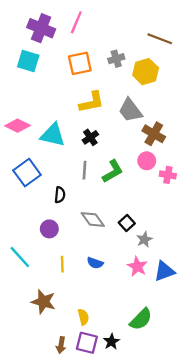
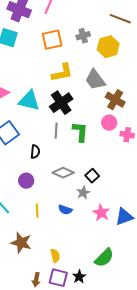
black cross: (90, 137) -> (61, 103), size x1.6
green L-shape: (113, 171) -> (80, 132), turned -55
gray diamond: (93, 220) -> (63, 173), turned -30
gray star: (144, 239) -> (83, 193), moved

